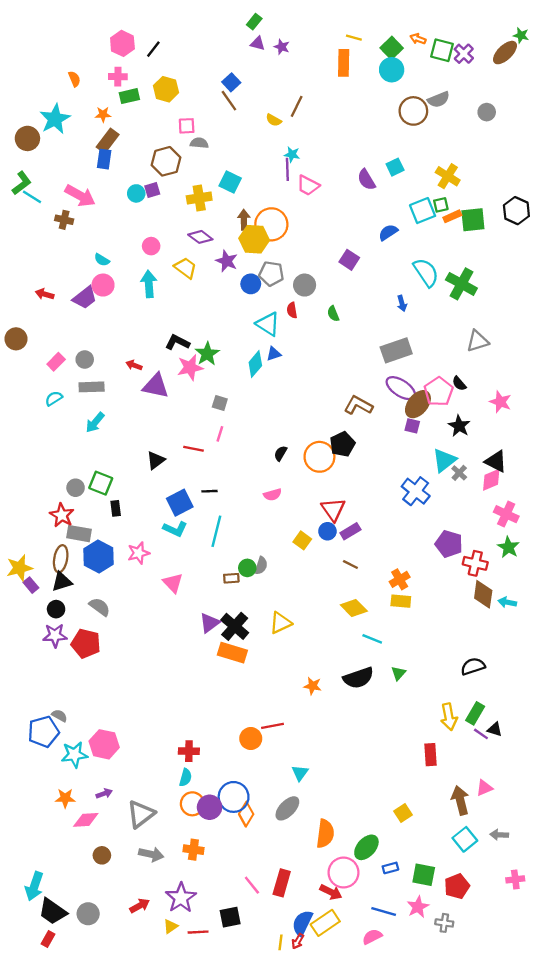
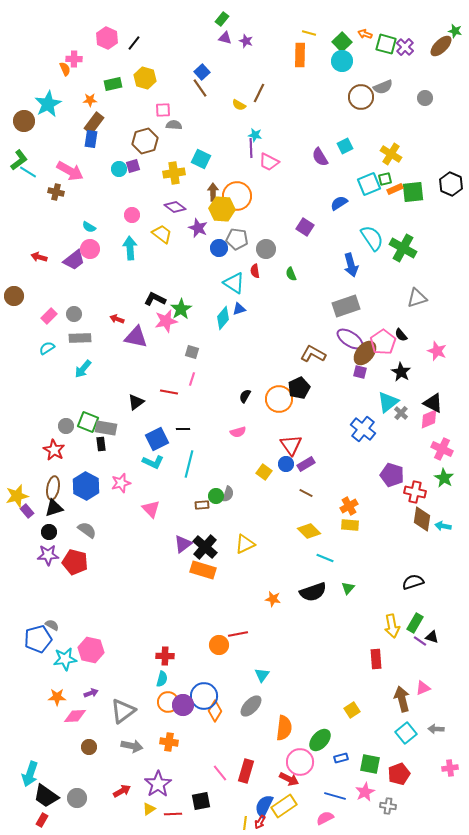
pink cross: (118, 77) -> (74, 59), moved
blue arrow: (402, 303) -> (351, 265), size x1.6
gray rectangle: (79, 534) -> (106, 428), moved

